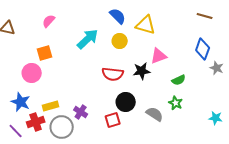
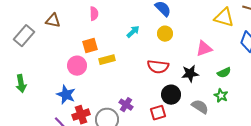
pink semicircle: (49, 21) -> (94, 14), turned 136
yellow triangle: (146, 25) -> (224, 18), moved
cyan arrow: (88, 39) -> (133, 32), size x0.6
black star: (142, 71) -> (190, 74), moved
yellow rectangle: (51, 106) -> (107, 60), moved

